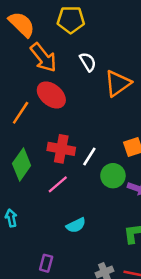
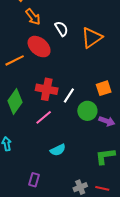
orange arrow: (43, 57) -> (33, 17), size x0.7
white semicircle: (88, 62) -> (61, 29), moved
orange line: (21, 113) -> (15, 60), turned 30

